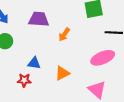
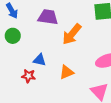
orange arrow: (64, 34) -> (72, 34), size x1.6

